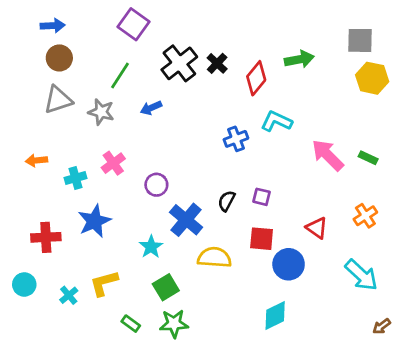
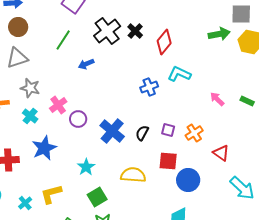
green arrow: (299, 59) -> (219, 34), moved
gray star: (101, 112) -> (30, 88), moved
pink arrow: (328, 155) -> (217, 99), size x0.6
cyan cross: (76, 178) -> (30, 116), turned -35
purple circle: (156, 185) -> (78, 119), moved
orange cross: (365, 216) -> (194, 133), moved
blue cross: (186, 220) -> (112, 131), moved
red triangle: (317, 228) -> (221, 153), moved

